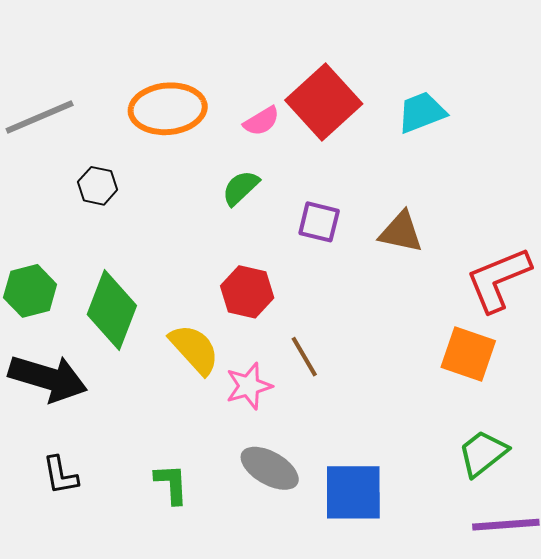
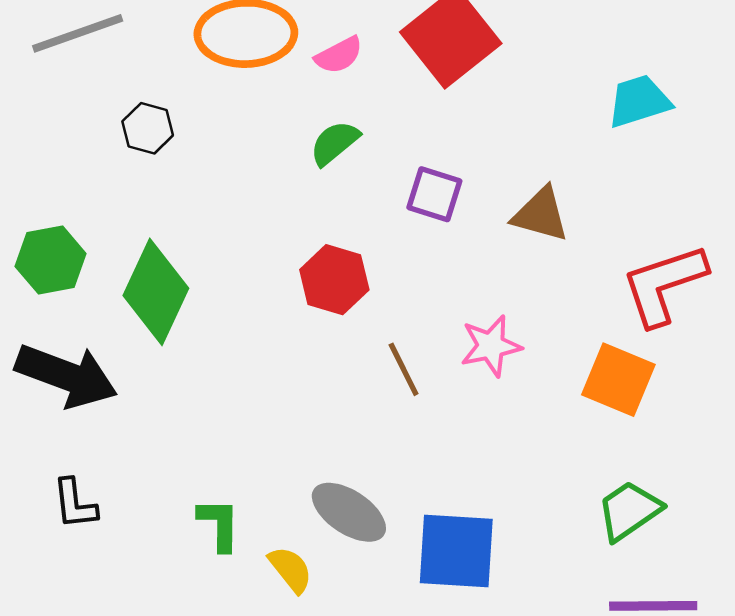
cyan trapezoid: (422, 112) -> (639, 101), moved
pink semicircle: (261, 121) -> (339, 55), moved
yellow semicircle: (194, 349) -> (290, 569), moved, size x0.7
pink star: (249, 386) -> (491, 346), moved

